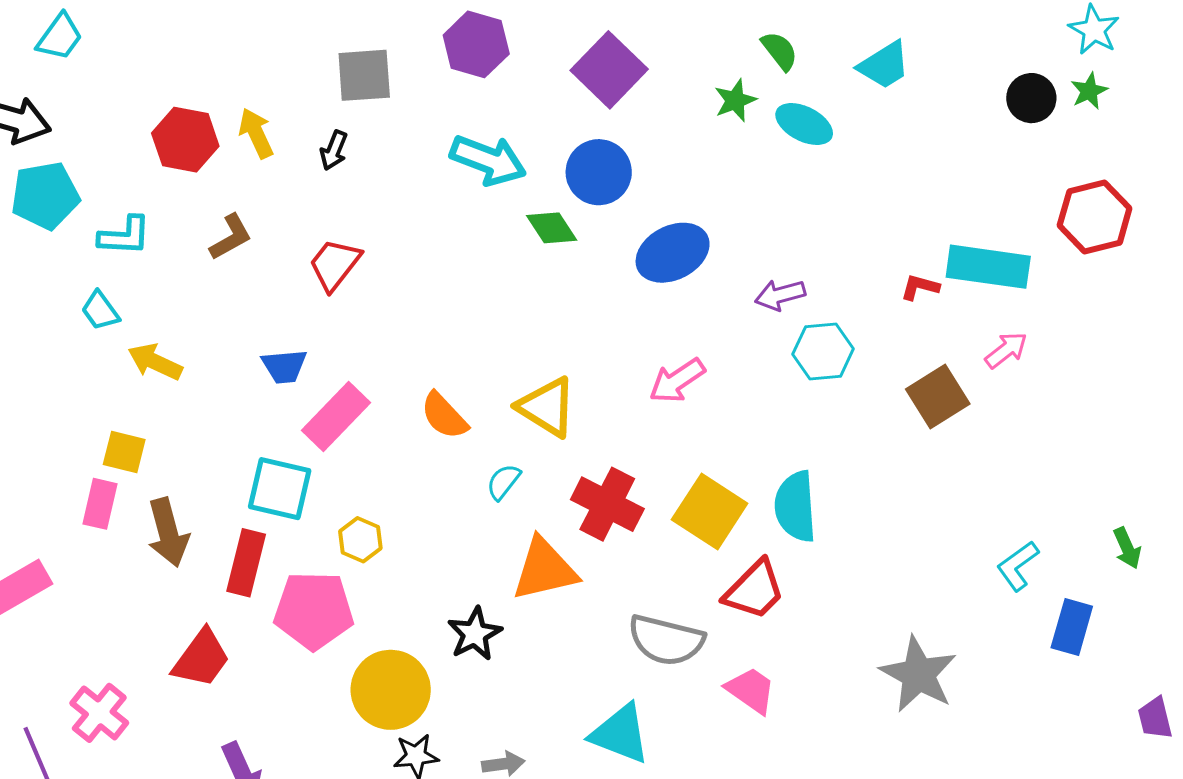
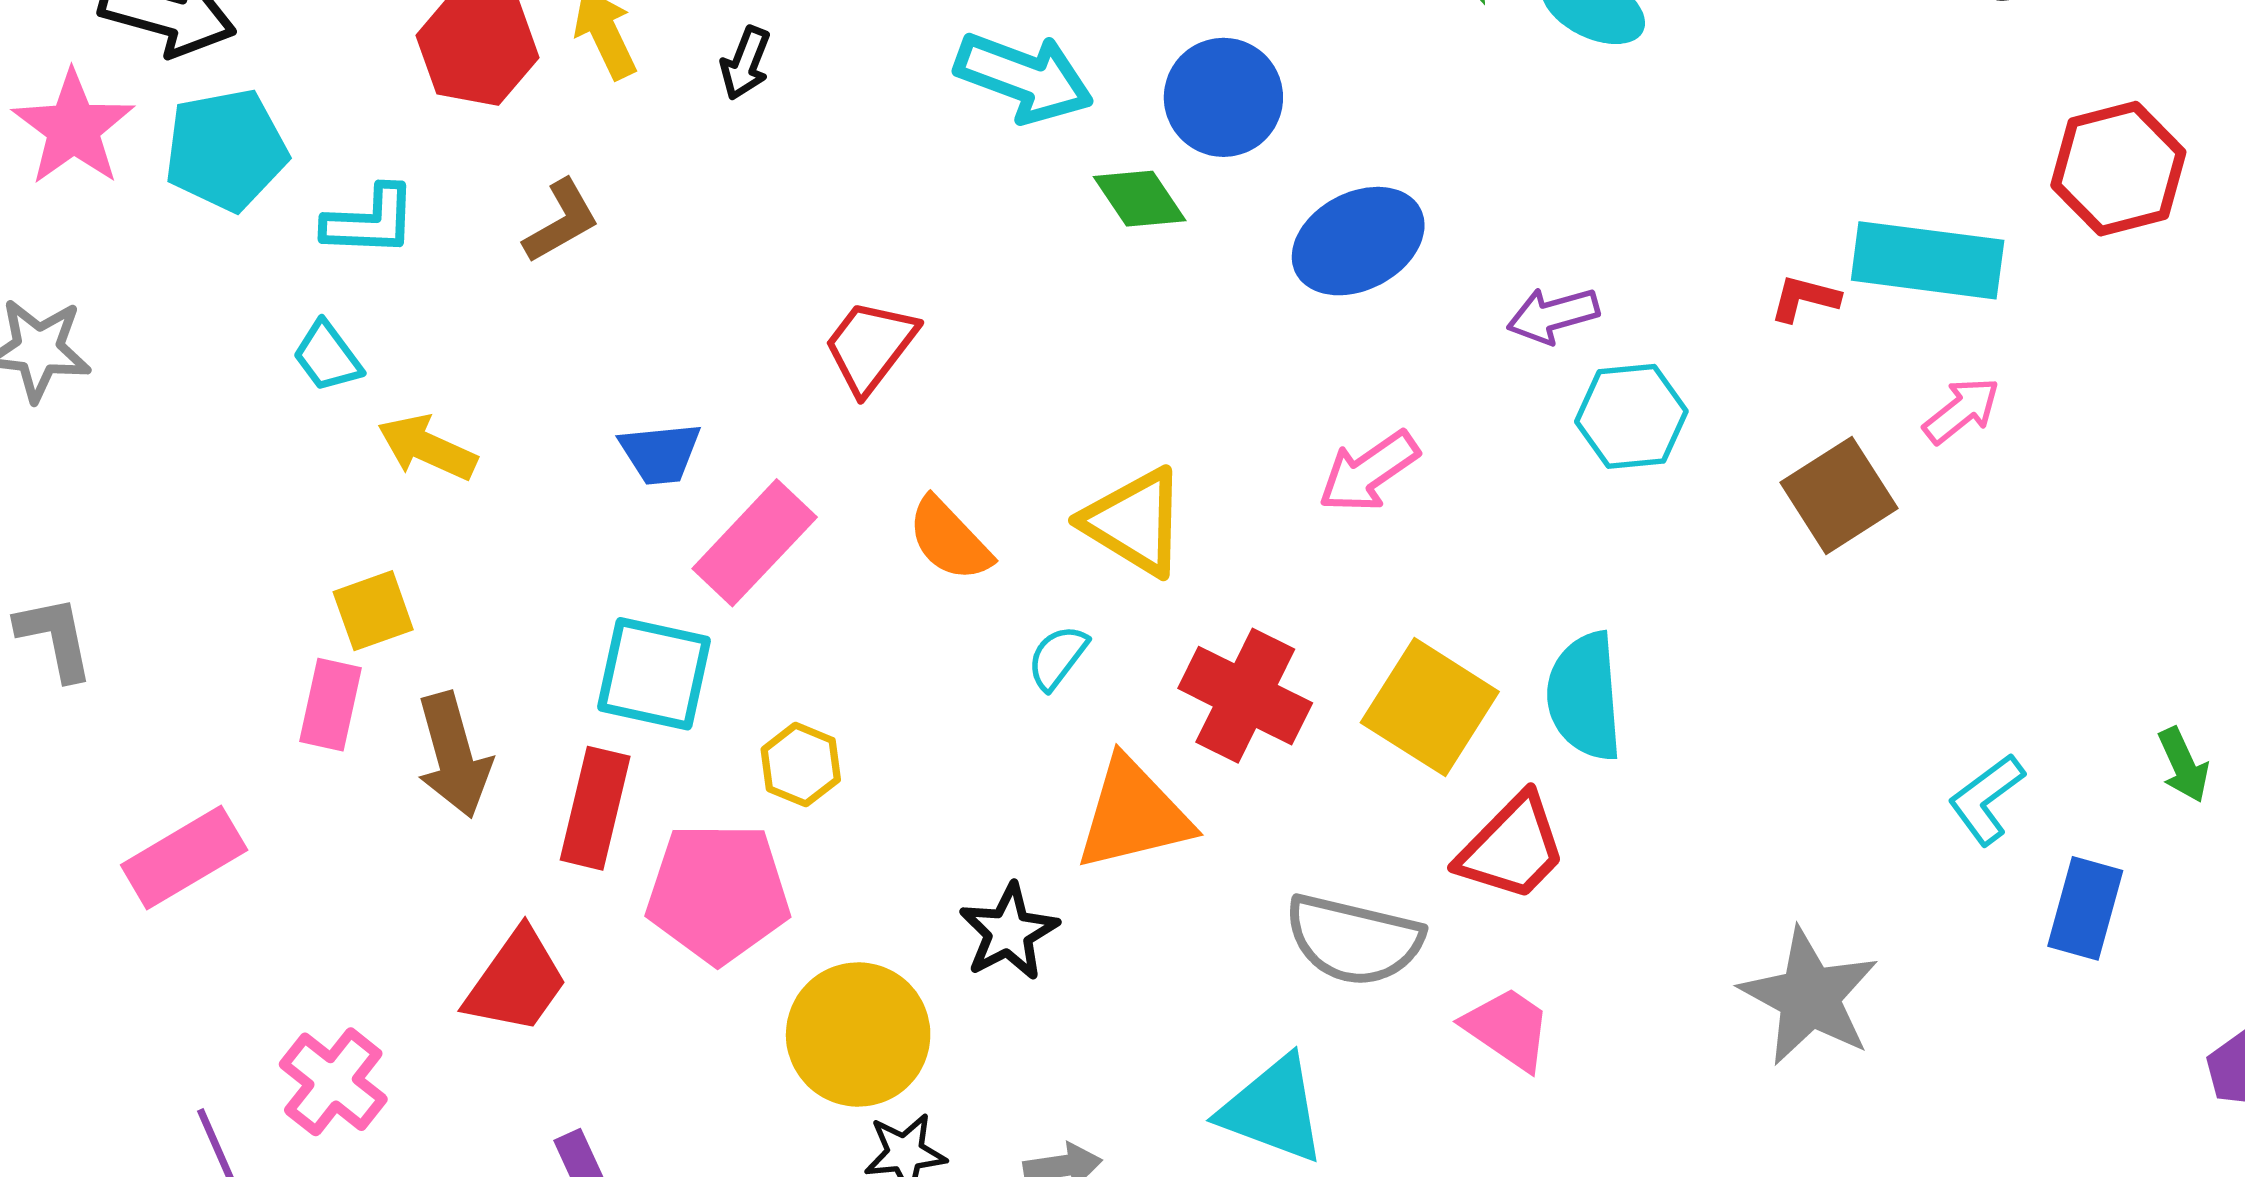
red trapezoid: (335, 264) -> (870, 346), moved
yellow square: (124, 452) -> (373, 611), turned -33

